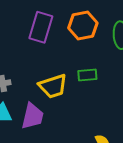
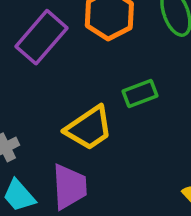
purple rectangle: (41, 27) -> (41, 37), turned 40

